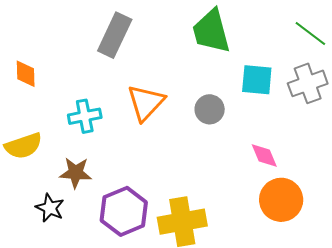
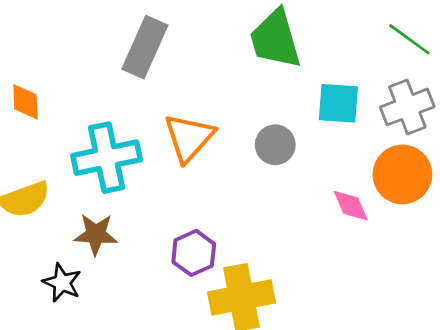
cyan cross: (85, 116) -> (107, 158), size x1.5
orange circle: (281, 200) -> (402, 174), moved
purple hexagon: (124, 211) -> (194, 253), moved, size x0.7

